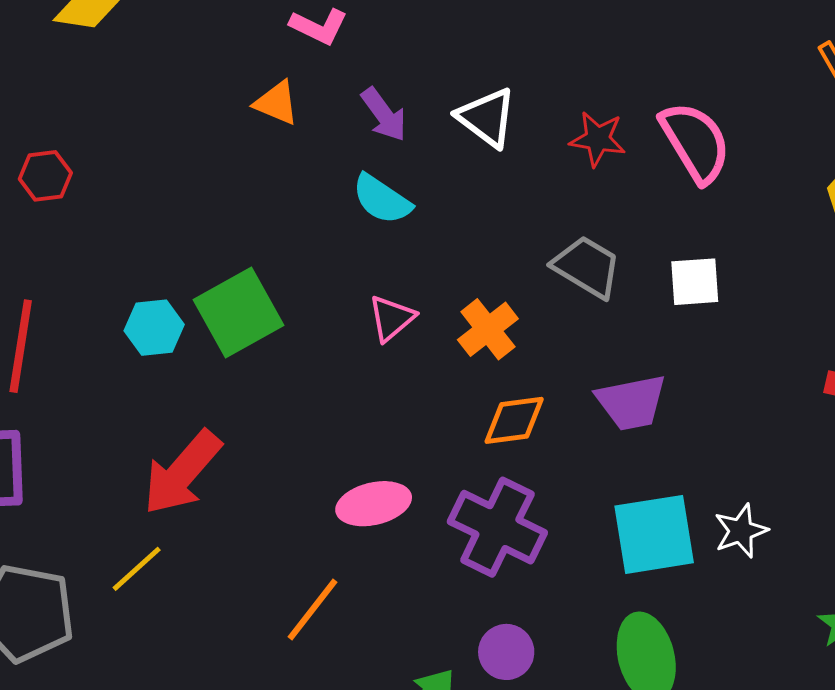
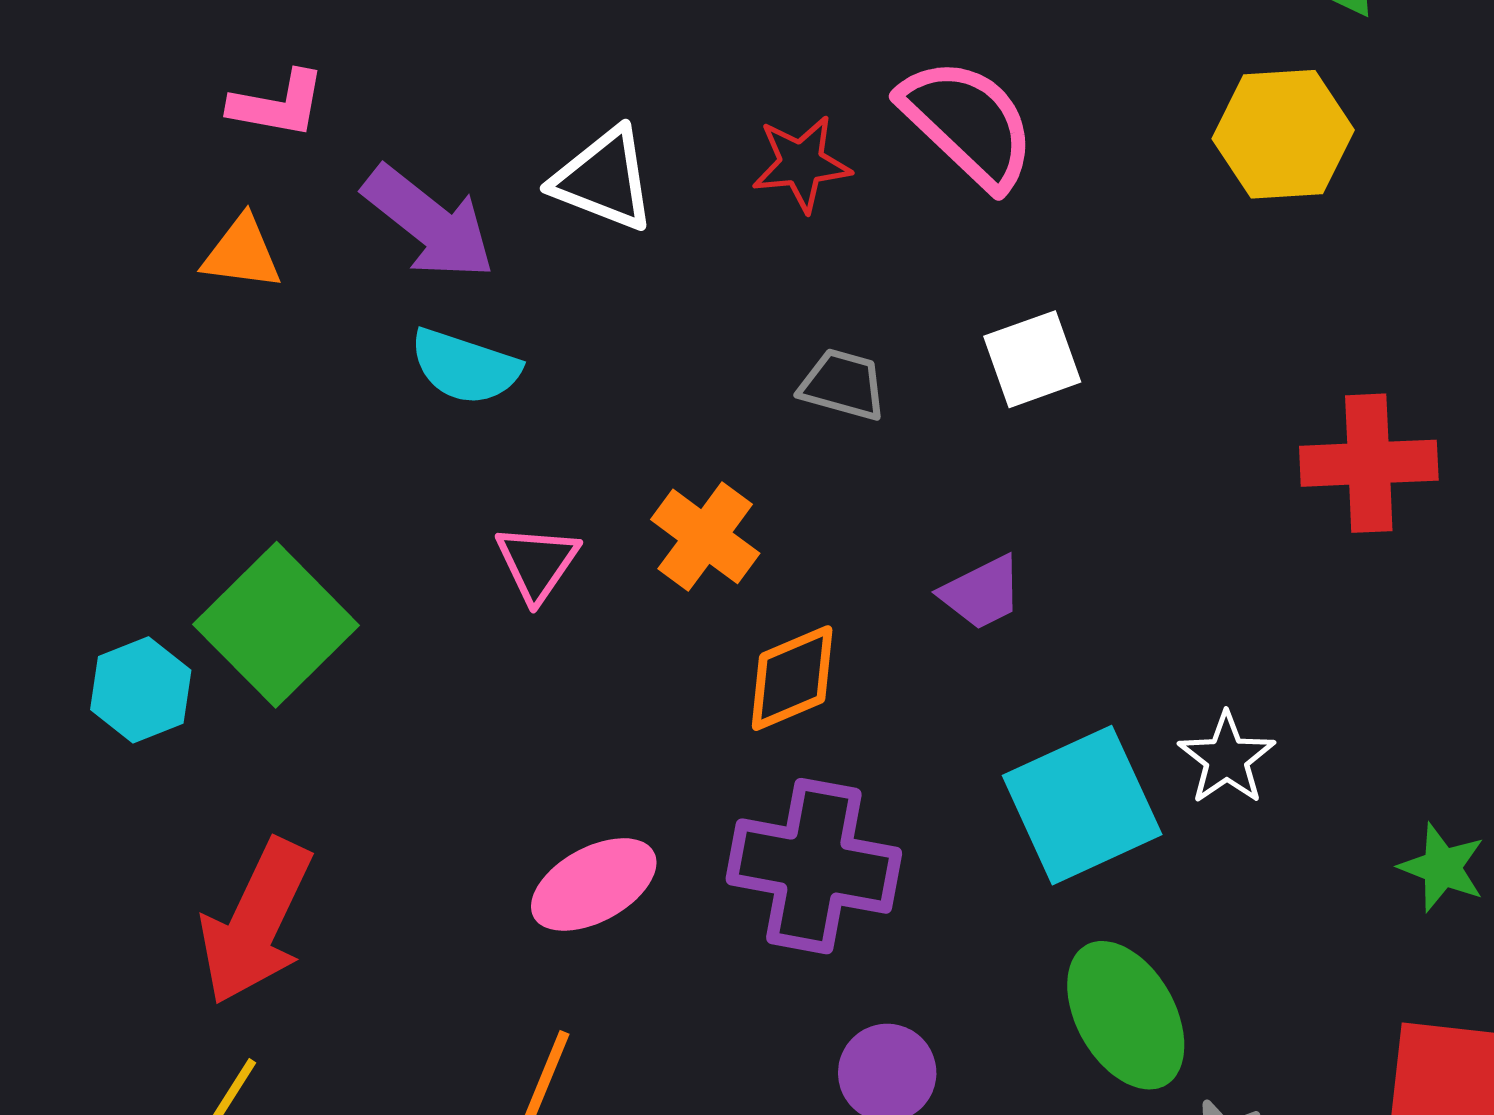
purple arrow: (384, 115) -> (429, 223), size x1.4
gray trapezoid: (587, 267) -> (843, 385), size x0.7
purple trapezoid: (631, 402) -> (982, 593), size x0.7

